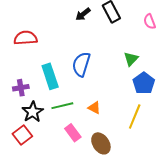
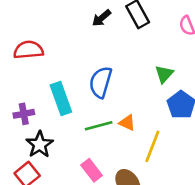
green line: (62, 106) -> (99, 126), moved
orange triangle: (94, 108) -> (127, 123), moved
yellow line: (135, 117) -> (152, 146), moved

